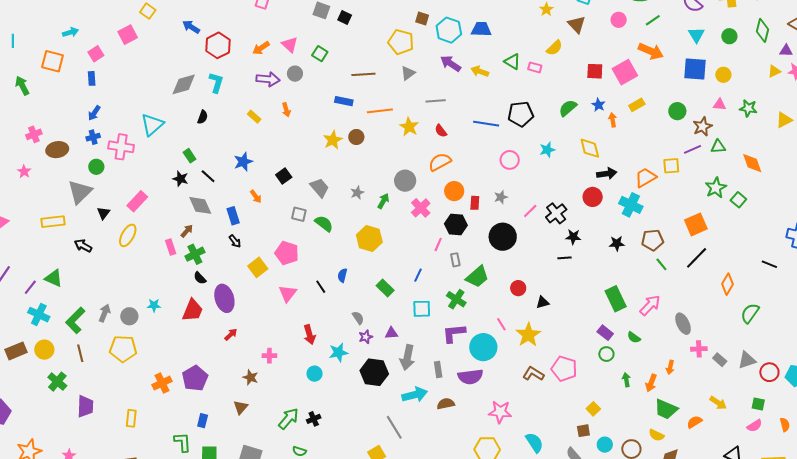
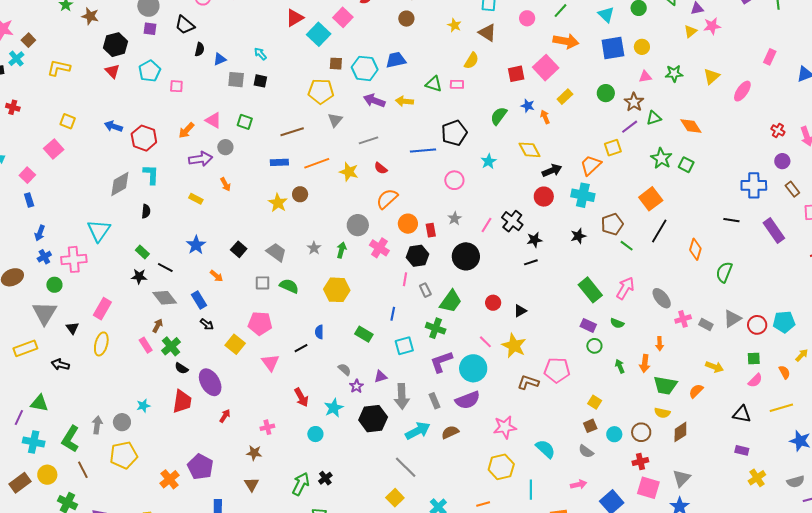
black line: (321, 287) -> (301, 348), turned -72

